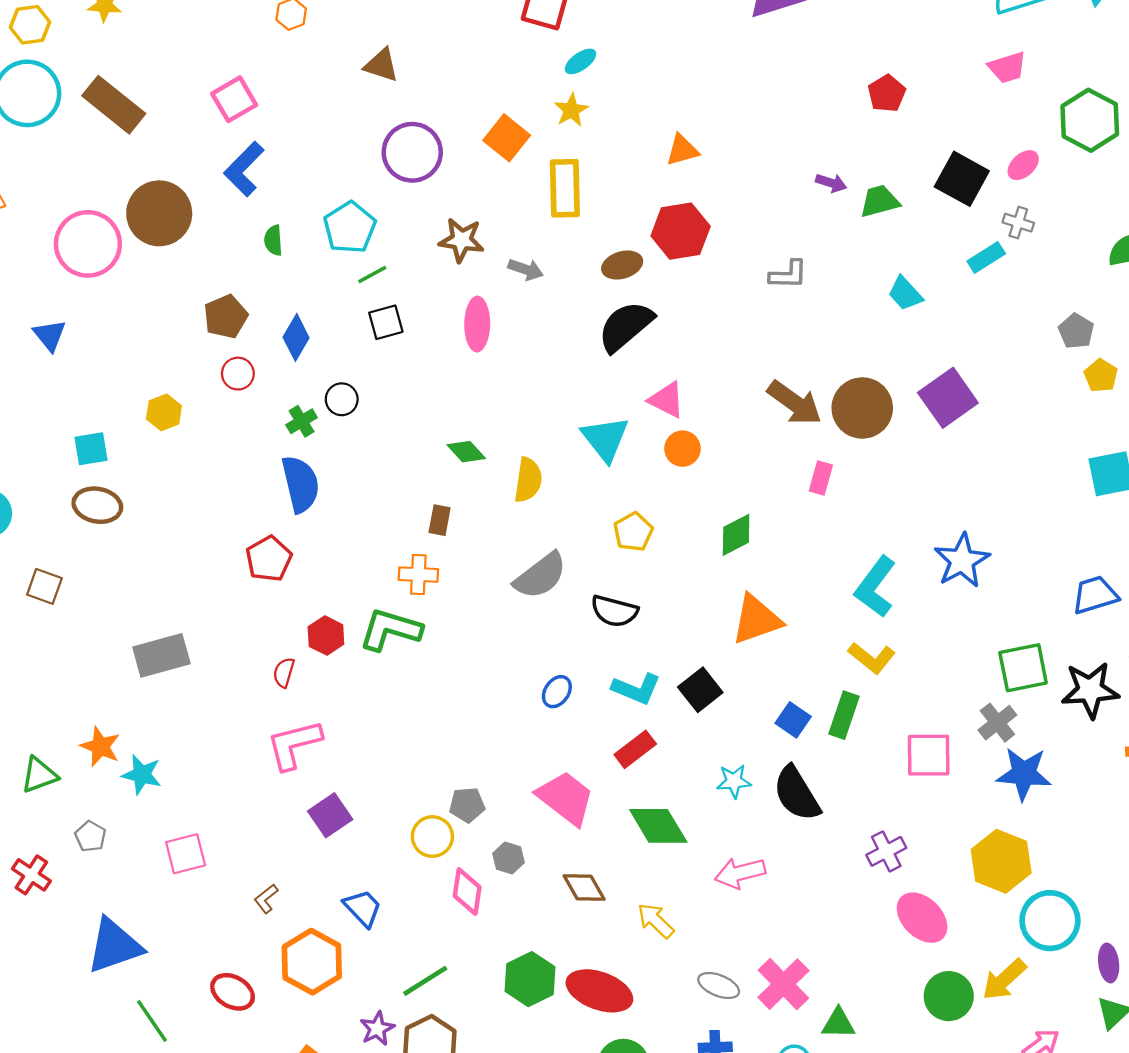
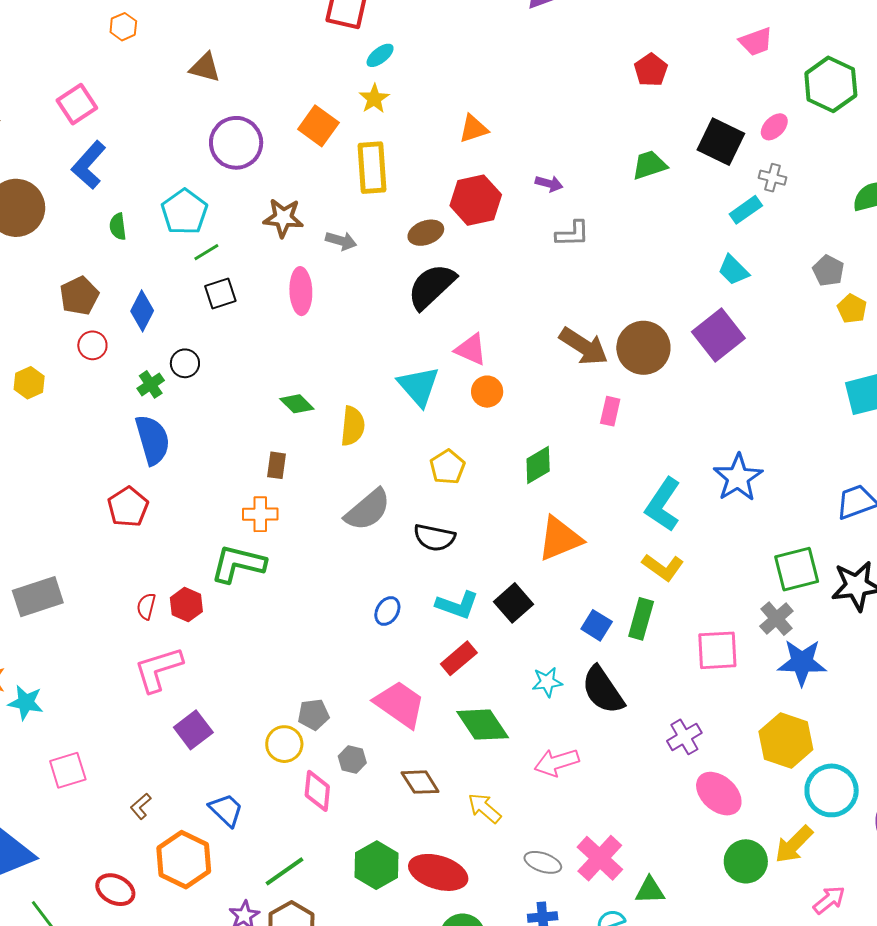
purple arrow: (831, 183) -> (549, 184), moved
cyan trapezoid: (905, 293) -> (733, 270), moved
red hexagon: (326, 636) -> (186, 605), moved

